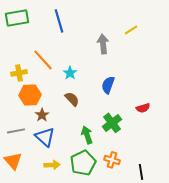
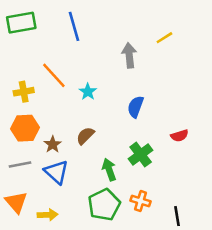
orange hexagon: (30, 95) -> (25, 128), moved
brown semicircle: (72, 99) -> (85, 136), moved, turned -91
yellow arrow: (52, 165) -> (48, 215), moved

